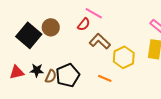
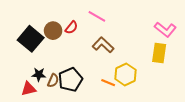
red semicircle: (84, 24) -> (71, 28), moved
yellow hexagon: (124, 57) -> (125, 74), moved
red triangle: (17, 72) -> (29, 89), moved

